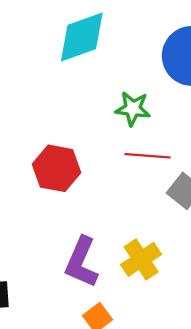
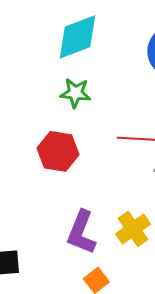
green star: (133, 109) -> (75, 93), moved

